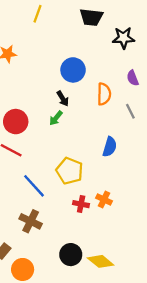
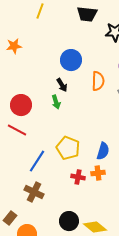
green arrow: (56, 118) -> (56, 102), turned -56
blue semicircle: (110, 147) -> (103, 151), moved
blue line: (34, 186) -> (37, 161), turned 75
orange cross: (104, 200) -> (98, 173), turned -32

